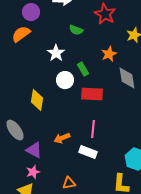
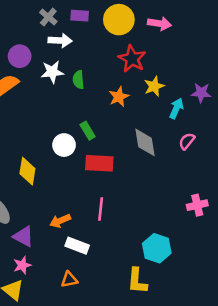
red star: (105, 14) -> (132, 59), moved
green semicircle: (76, 30) -> (78, 80), turned 64
white star: (56, 53) -> (52, 72), moved, turned 30
orange star: (109, 54) -> (119, 97), moved
white rectangle: (88, 152) -> (77, 246), moved

